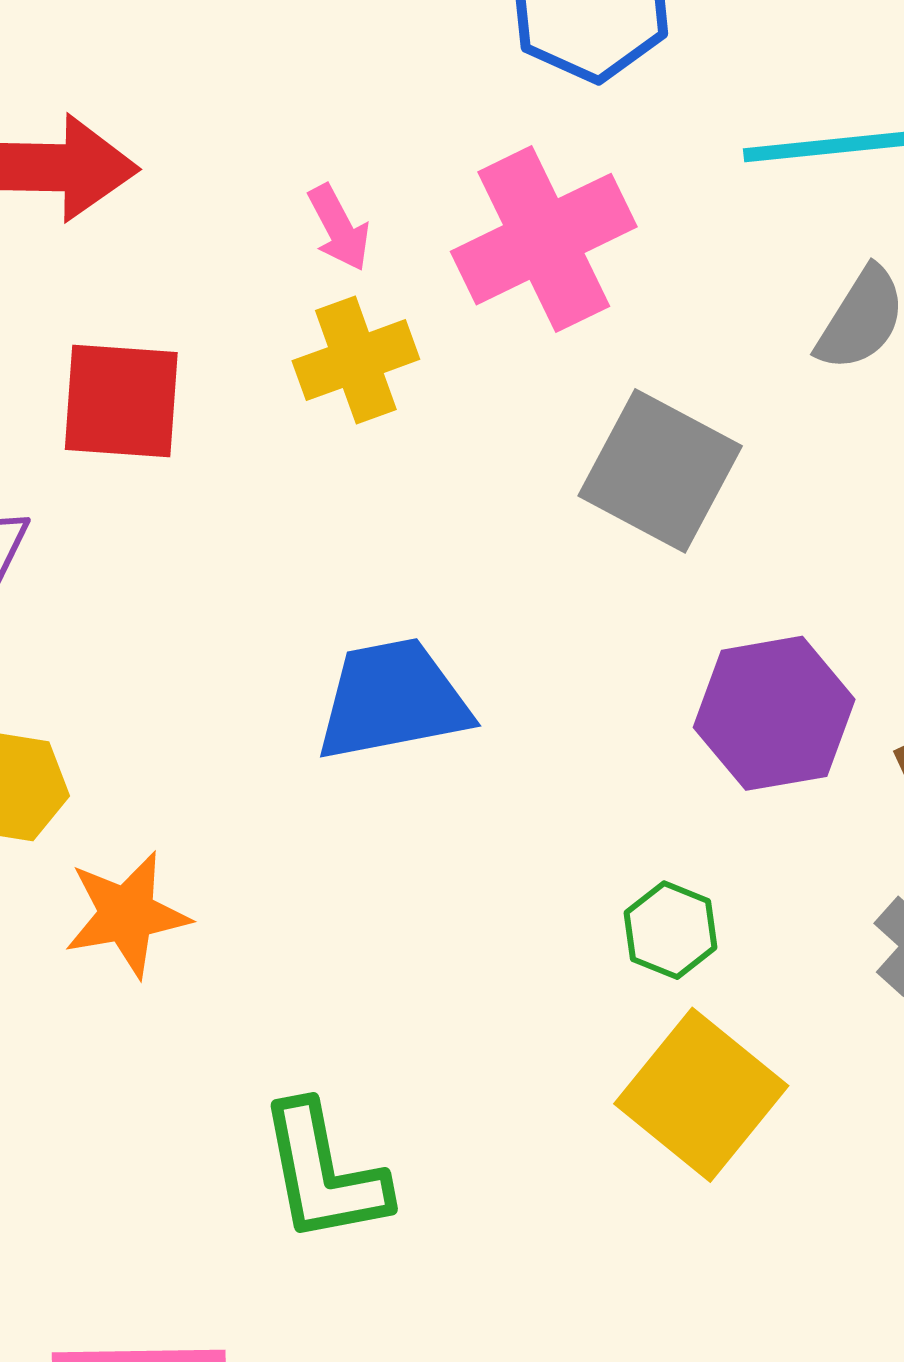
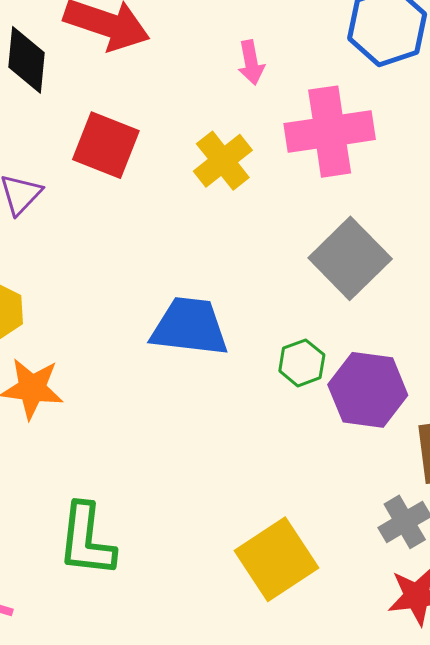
pink arrow: (339, 228) -> (251, 63), moved
yellow cross: (356, 360) -> (223, 161), turned -36
green hexagon: (671, 930) -> (302, 363), moved

